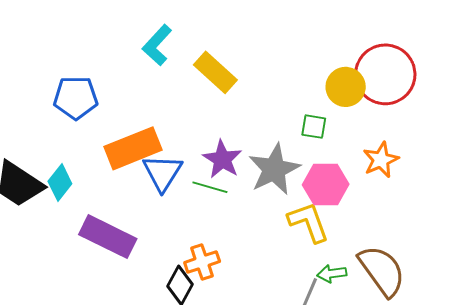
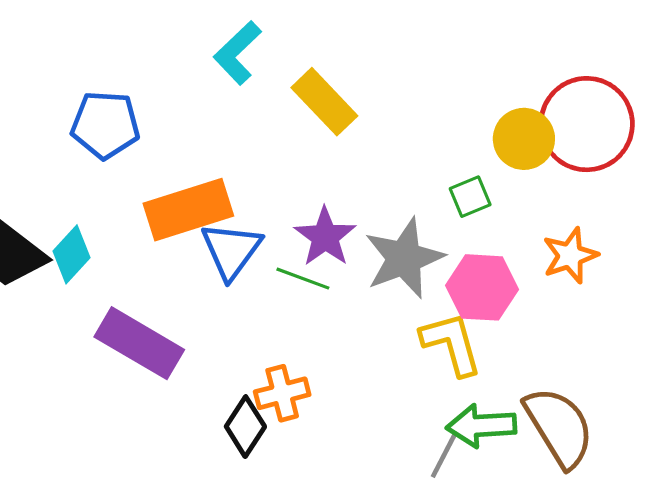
green square: (314, 127) -> (470, 197), turned -36
green arrow: (332, 273) -> (481, 426), size x1.5

